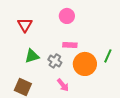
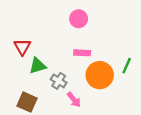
red triangle: (25, 25) -> (22, 47), moved
gray cross: (55, 61) -> (59, 81), moved

